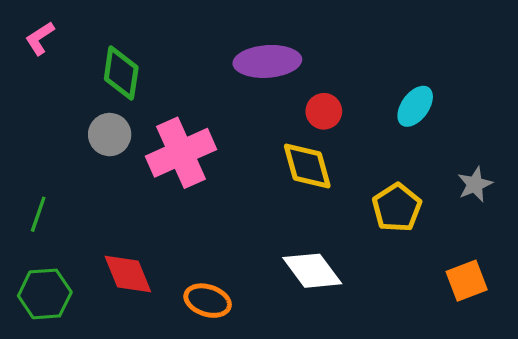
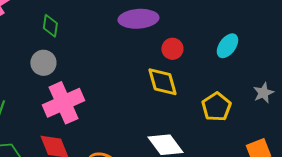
green diamond: (121, 73) -> (50, 26), size x0.7
pink cross: (181, 153) -> (63, 103), moved

